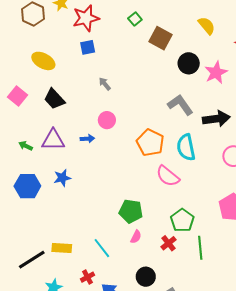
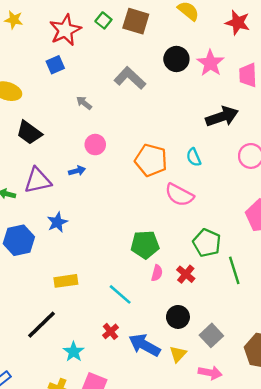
red star: (86, 18) -> (65, 30), moved
brown square: (161, 38) -> (136, 21), moved
gray L-shape: (180, 105) -> (130, 78), moved
cyan semicircle: (186, 147) -> (194, 157), size x0.6
red cross: (168, 243) -> (186, 274), moved
yellow rectangle: (62, 248) -> (66, 281), moved

